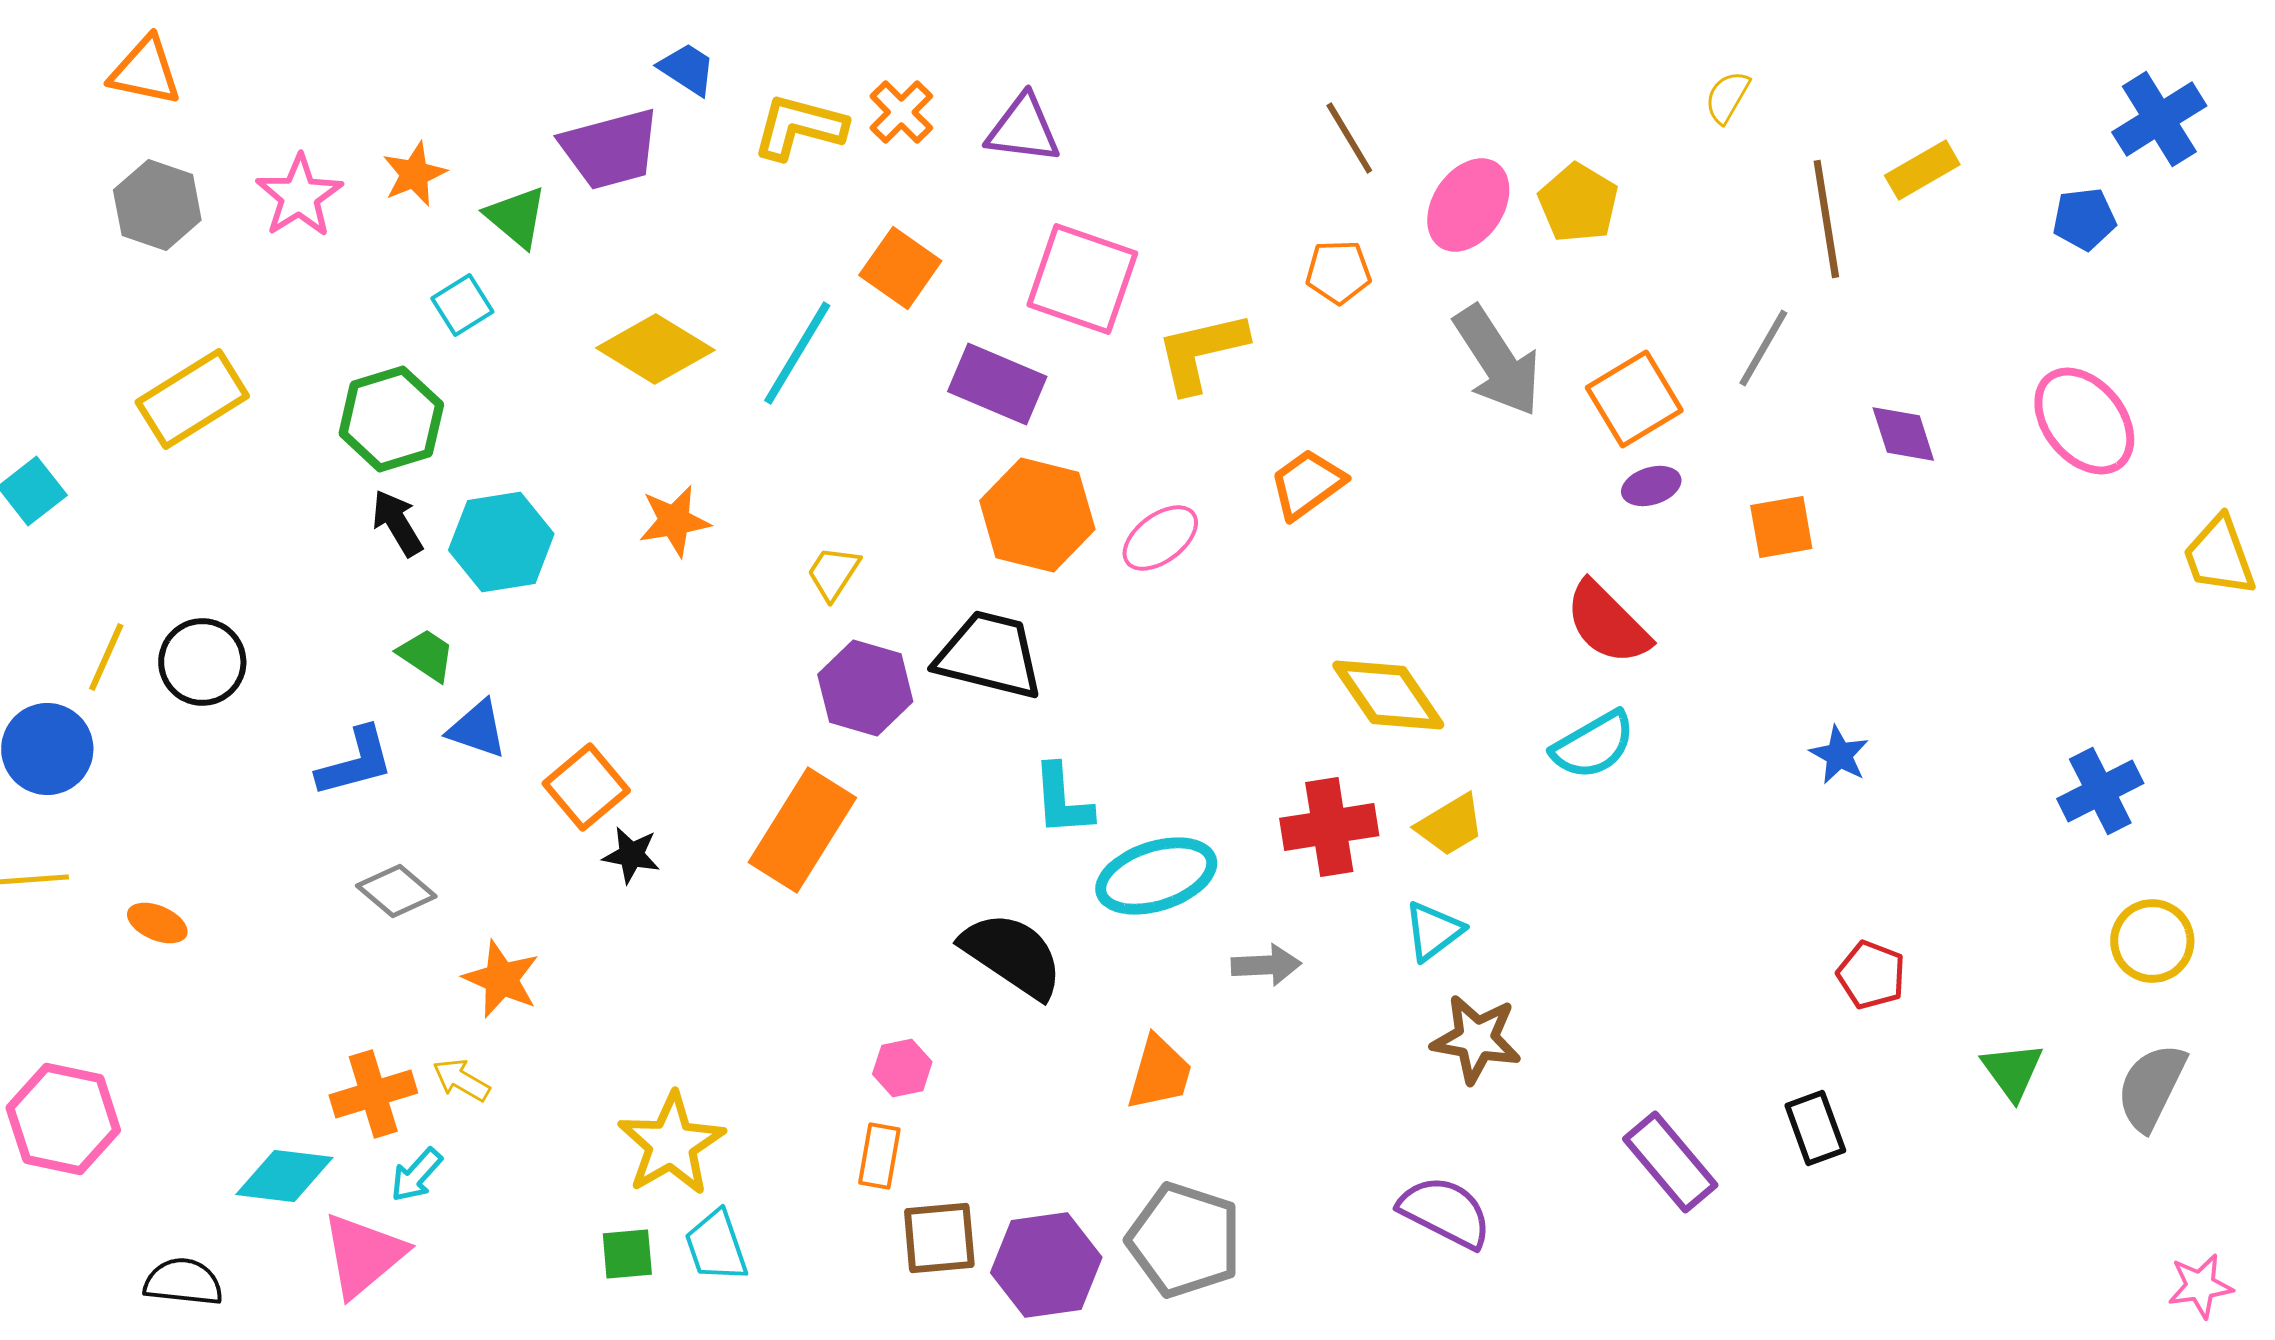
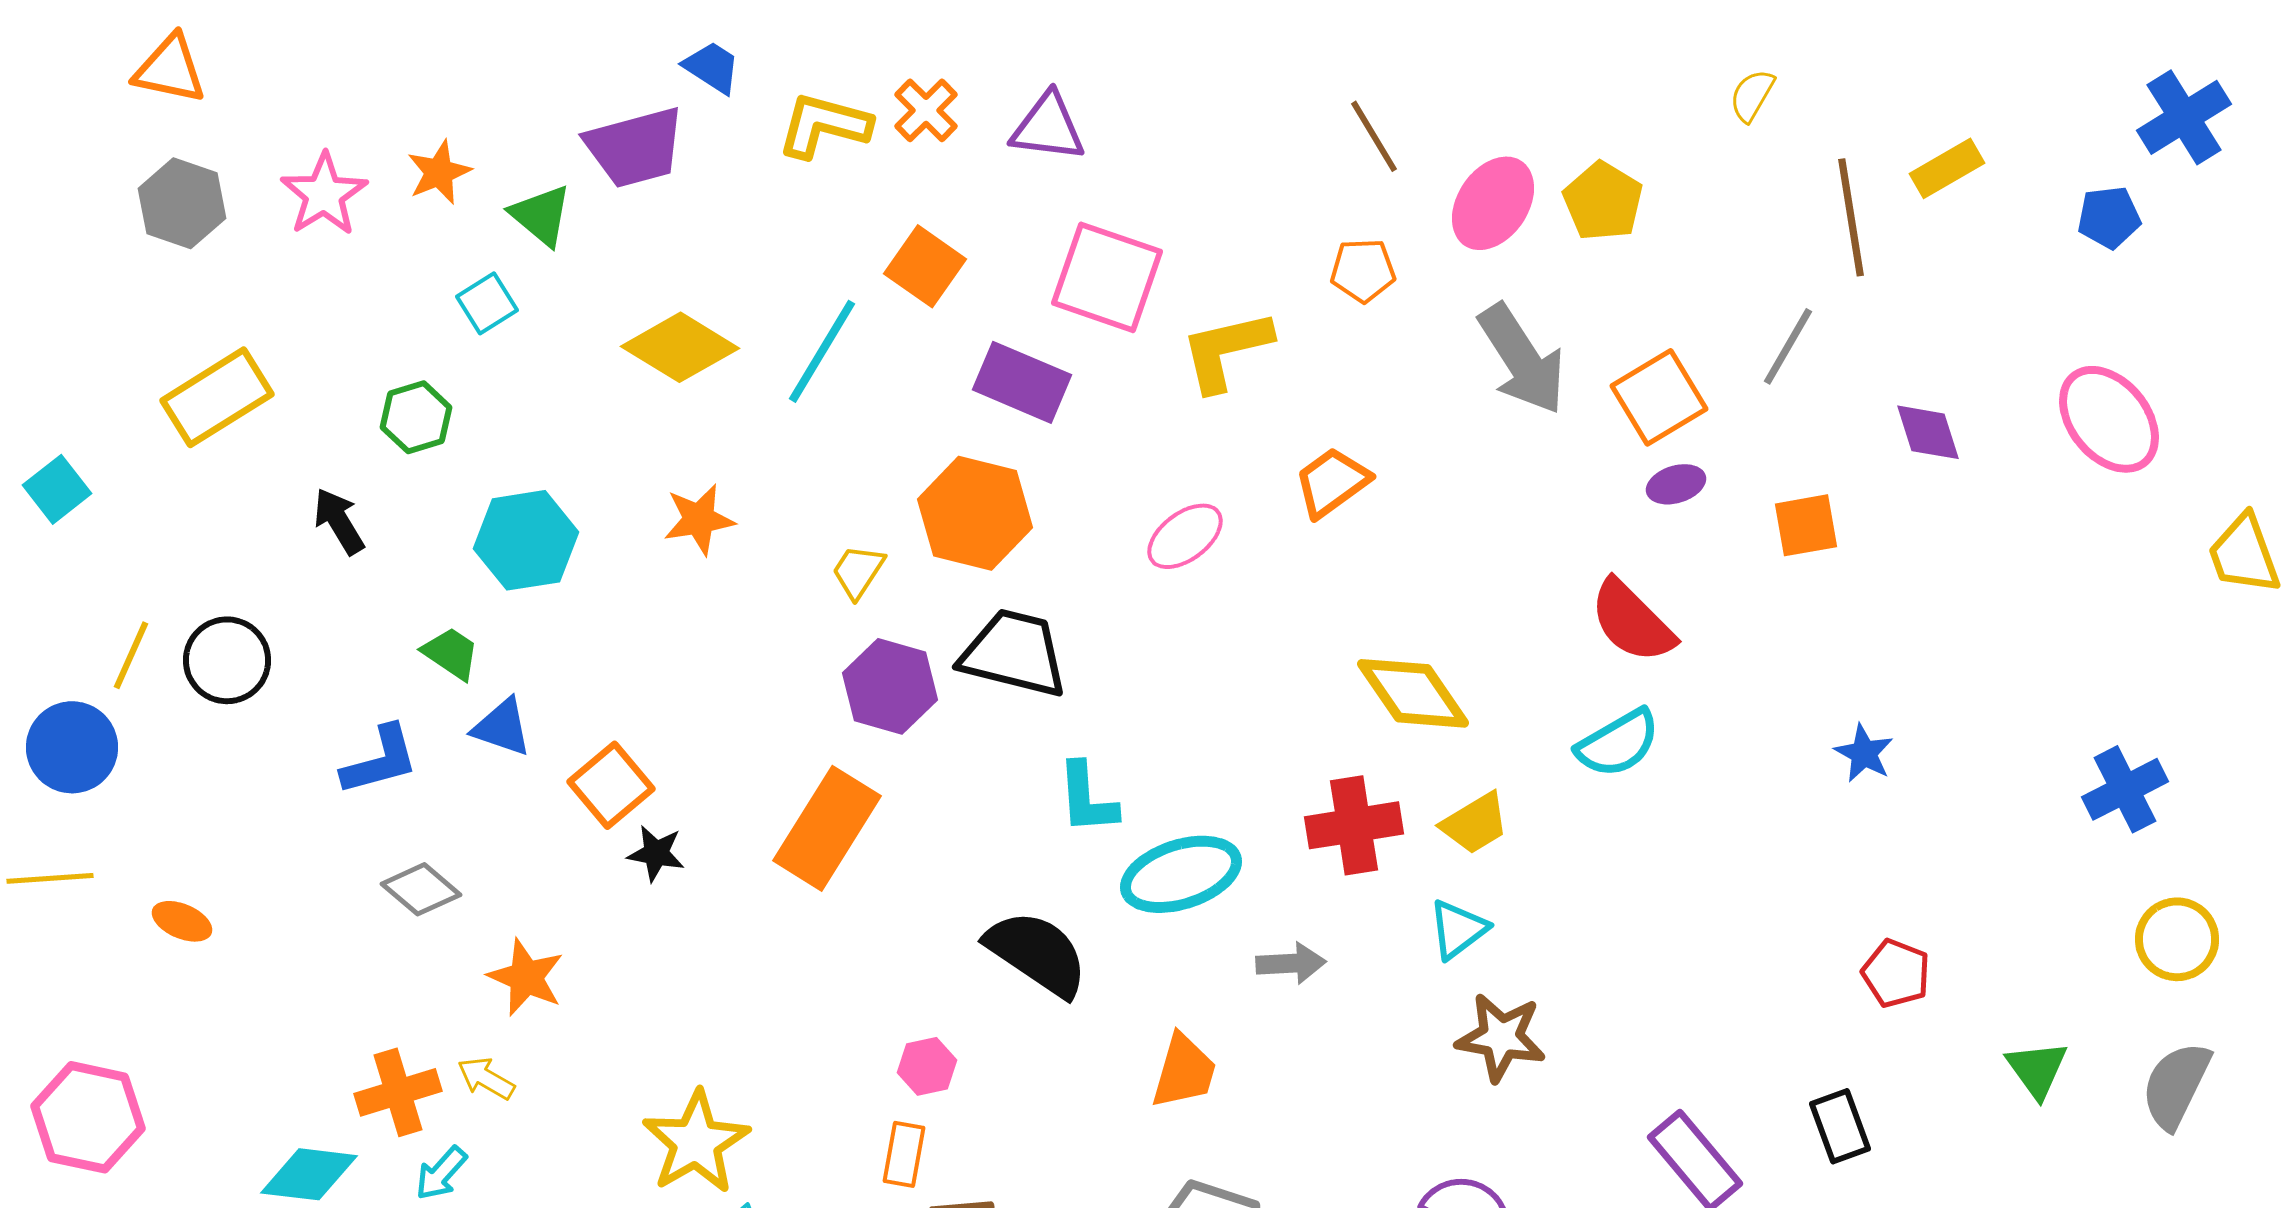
green hexagon: (391, 419) -> (416, 417), size x0.7
orange hexagon: (1037, 515) -> (975, 513), moved
black arrow: (397, 523) -> (339, 521), moved

